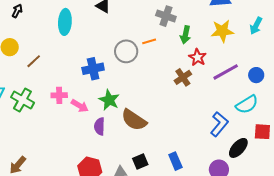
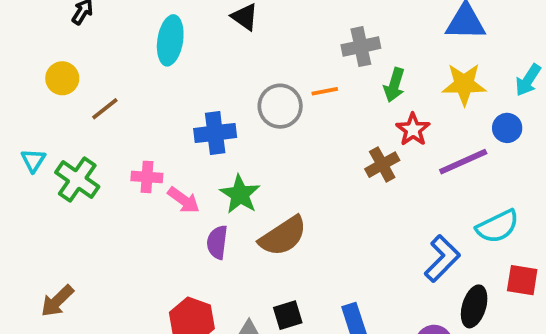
gray cross: (166, 16) -> (361, 47), turned -36
blue circle: (256, 75) -> (507, 128), moved
brown semicircle: (134, 120) -> (283, 236), turned -72
black ellipse: (238, 148) -> (474, 306), turned -30

